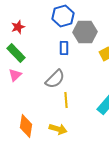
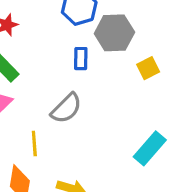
yellow line: (66, 100) -> (34, 144), moved

